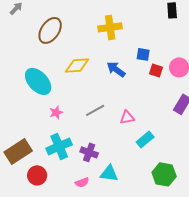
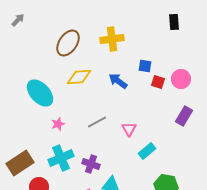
brown ellipse: (50, 30) -> (68, 43), moved
pink triangle: (127, 117) -> (129, 129), turned -49

